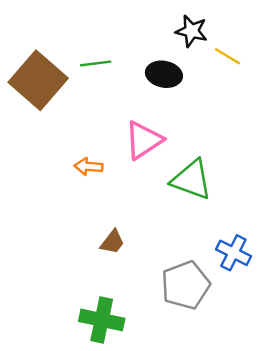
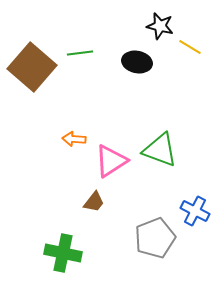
pink triangle: (144, 140) -> (111, 161), moved
green cross: (102, 320) -> (63, 253), moved

